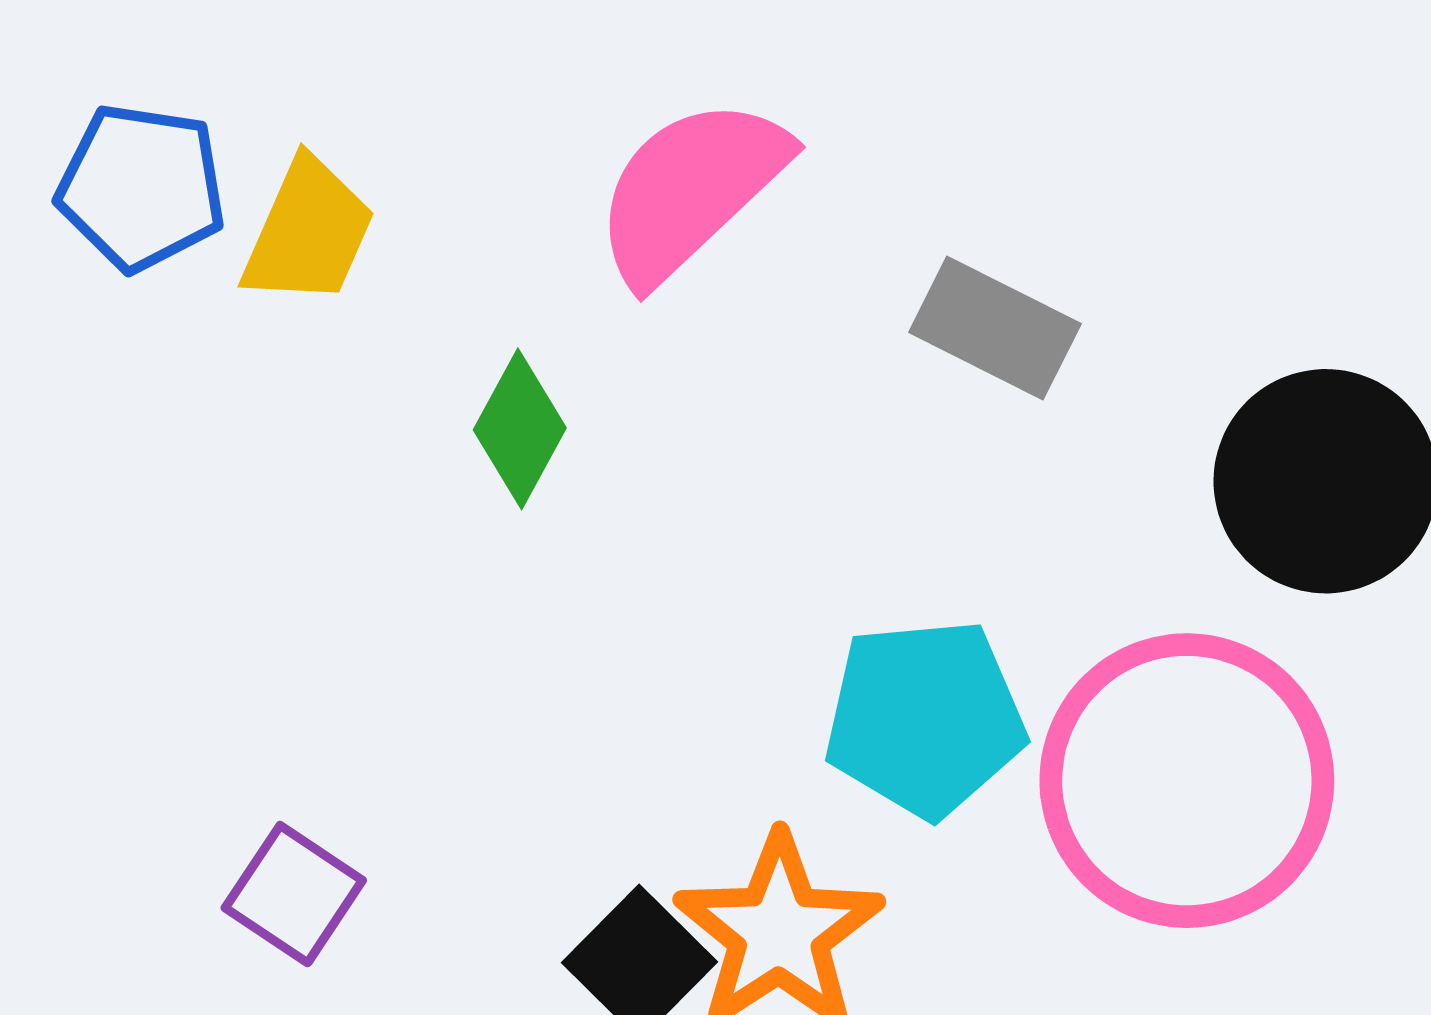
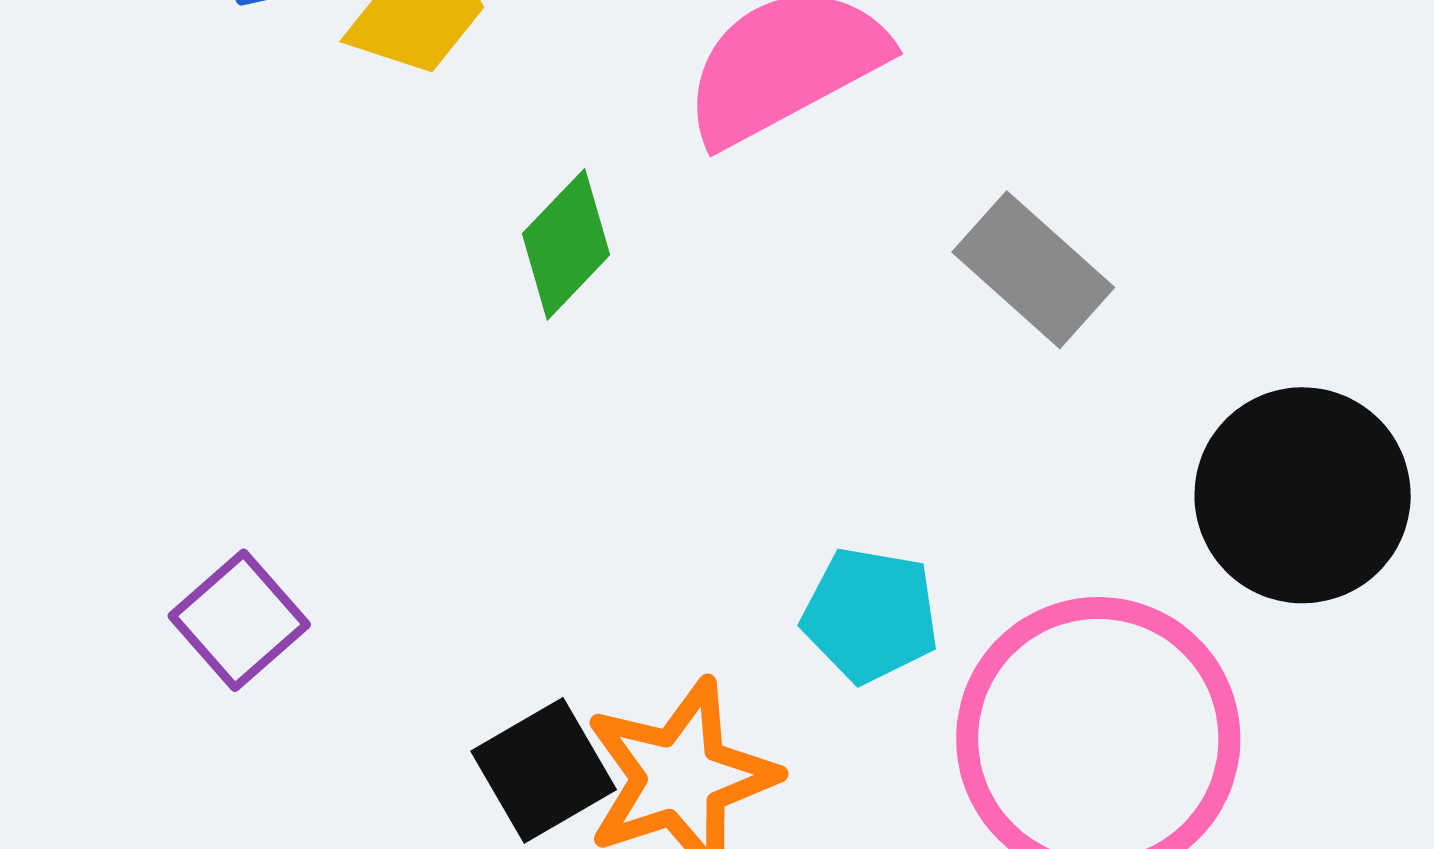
cyan pentagon: (925, 718) -> (870, 615), size x0.7

